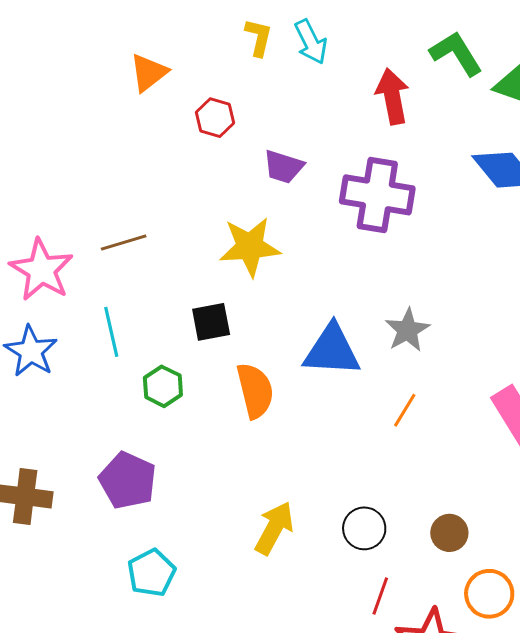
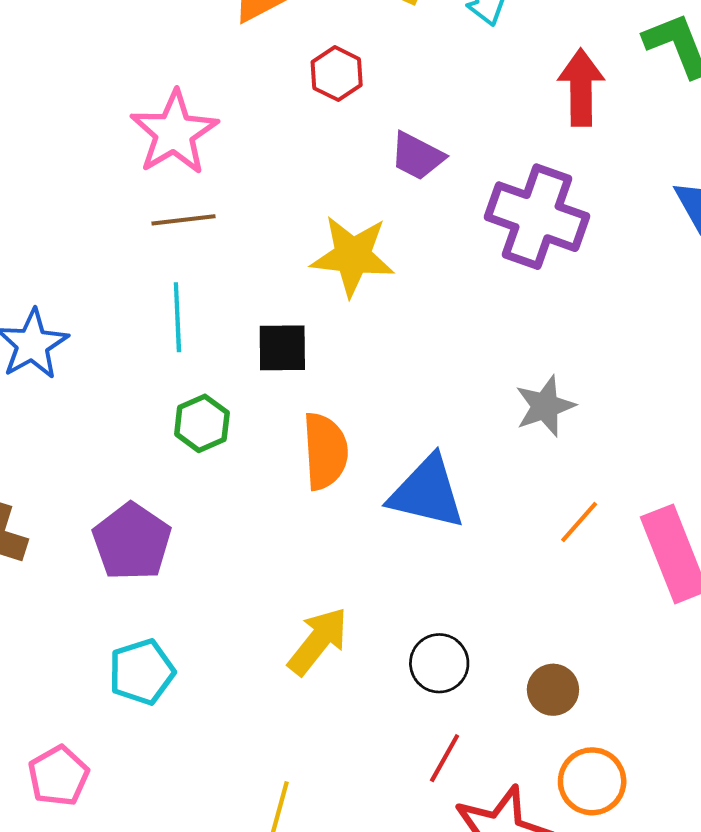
pink star: (41, 270) -> (174, 133), moved
cyan line: (111, 332) -> (177, 317), moved
blue triangle: (332, 350) -> (427, 493), moved
orange line: (405, 410) -> (579, 522), moved

